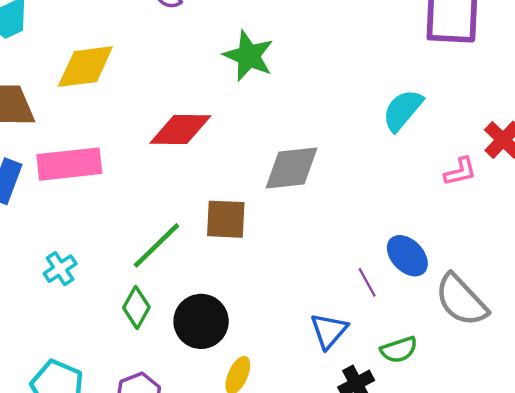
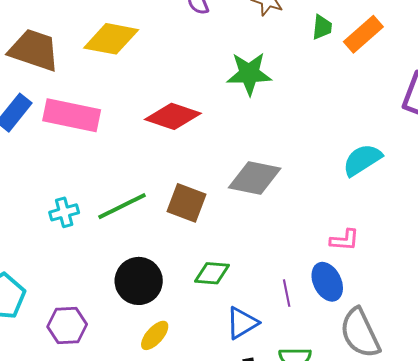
green star: (249, 56) -> (249, 74), turned 30
pink L-shape: (460, 172) -> (344, 240), moved
cyan cross: (60, 269) -> (64, 212), moved
green diamond: (136, 307) -> (212, 273), moved, turned 48

